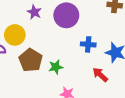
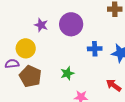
brown pentagon: (31, 60) -> (30, 76), moved
red arrow: (100, 75) -> (114, 85), moved

